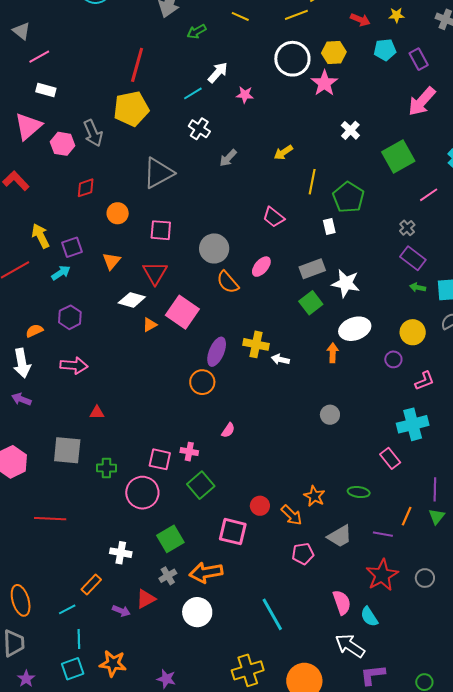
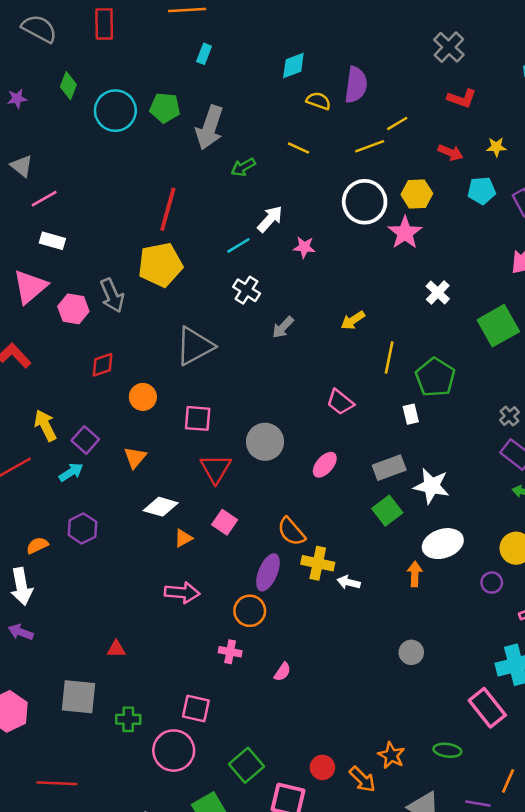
purple square: (72, 247) -> (85, 440), turned -30
red triangle: (155, 273) -> (216, 469), moved
orange semicircle: (228, 282) -> (291, 532), moved
pink square: (182, 312) -> (225, 522), size x0.6
pink arrow: (74, 365) -> (182, 593), moved
pink cross: (189, 452) -> (230, 652), moved
pink rectangle: (390, 458) -> (487, 708), size x1.4
green square: (201, 485) -> (247, 765), moved

